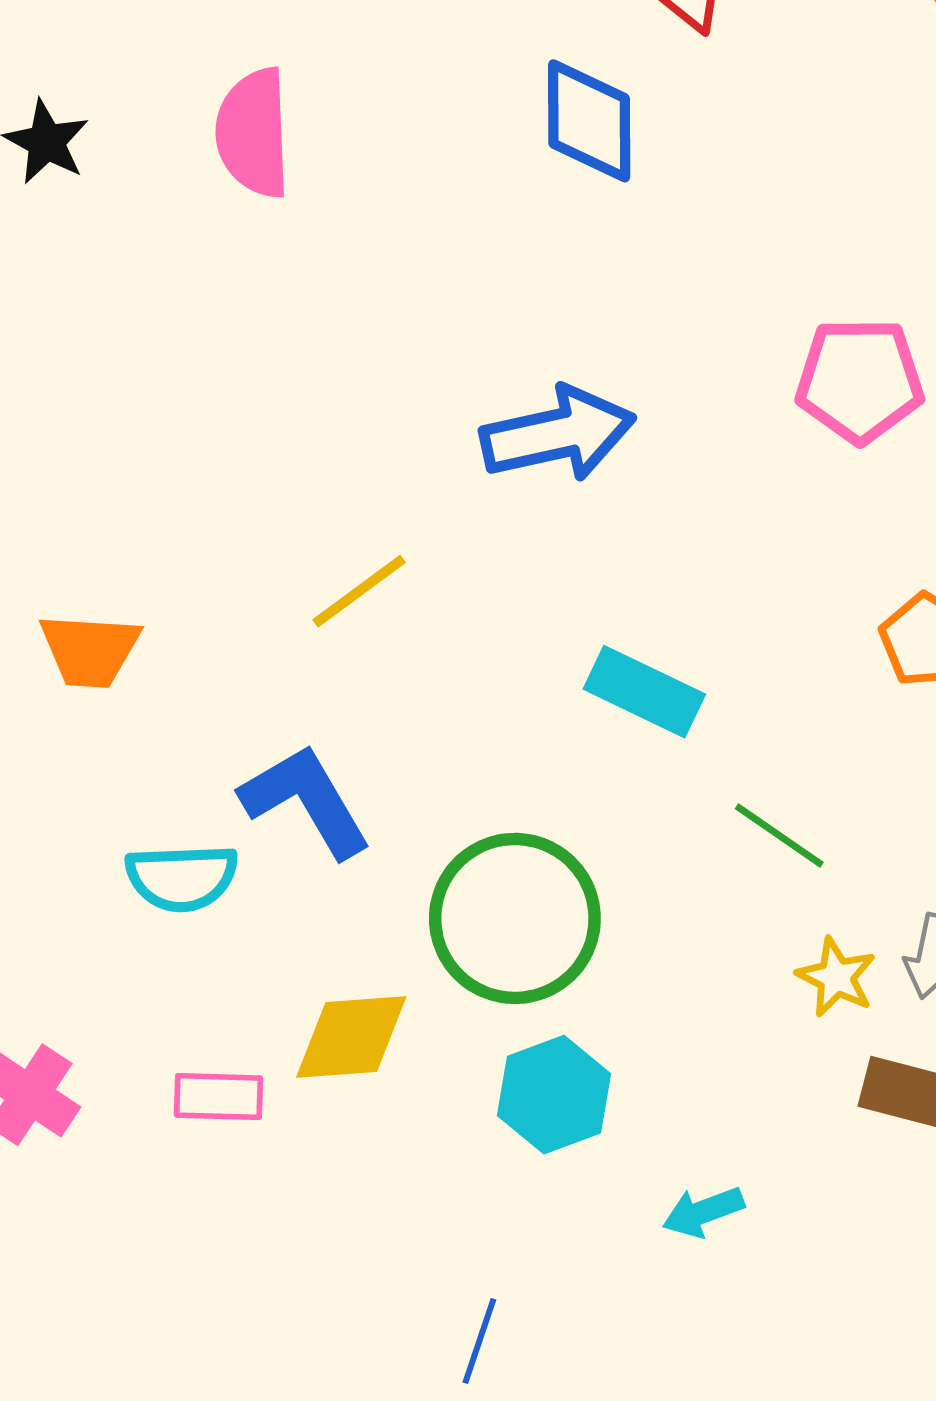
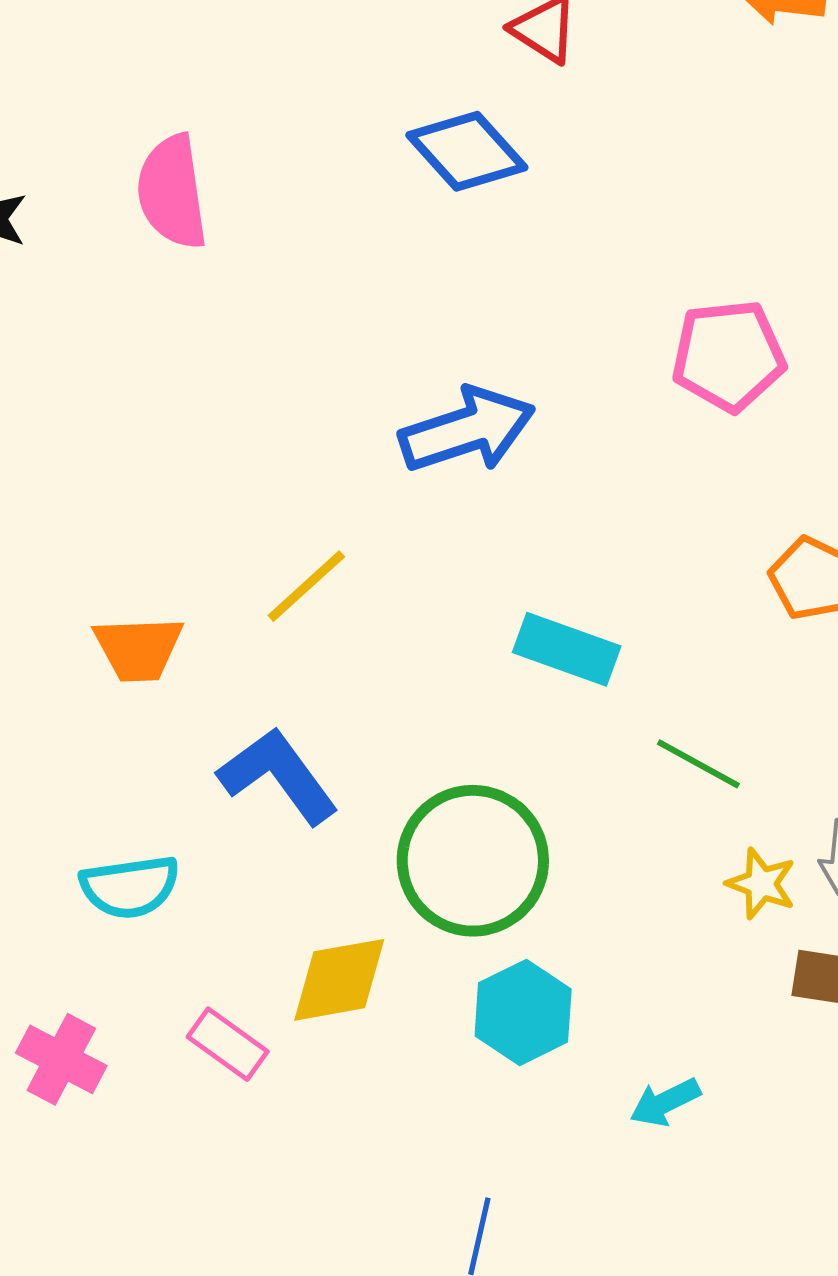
blue diamond: (589, 121) -> (467, 151), turned -36
orange trapezoid: (90, 650) -> (138, 649), moved
cyan semicircle: (182, 878) -> (130, 887), moved
pink rectangle: (219, 1097) -> (228, 1044), turned 40

